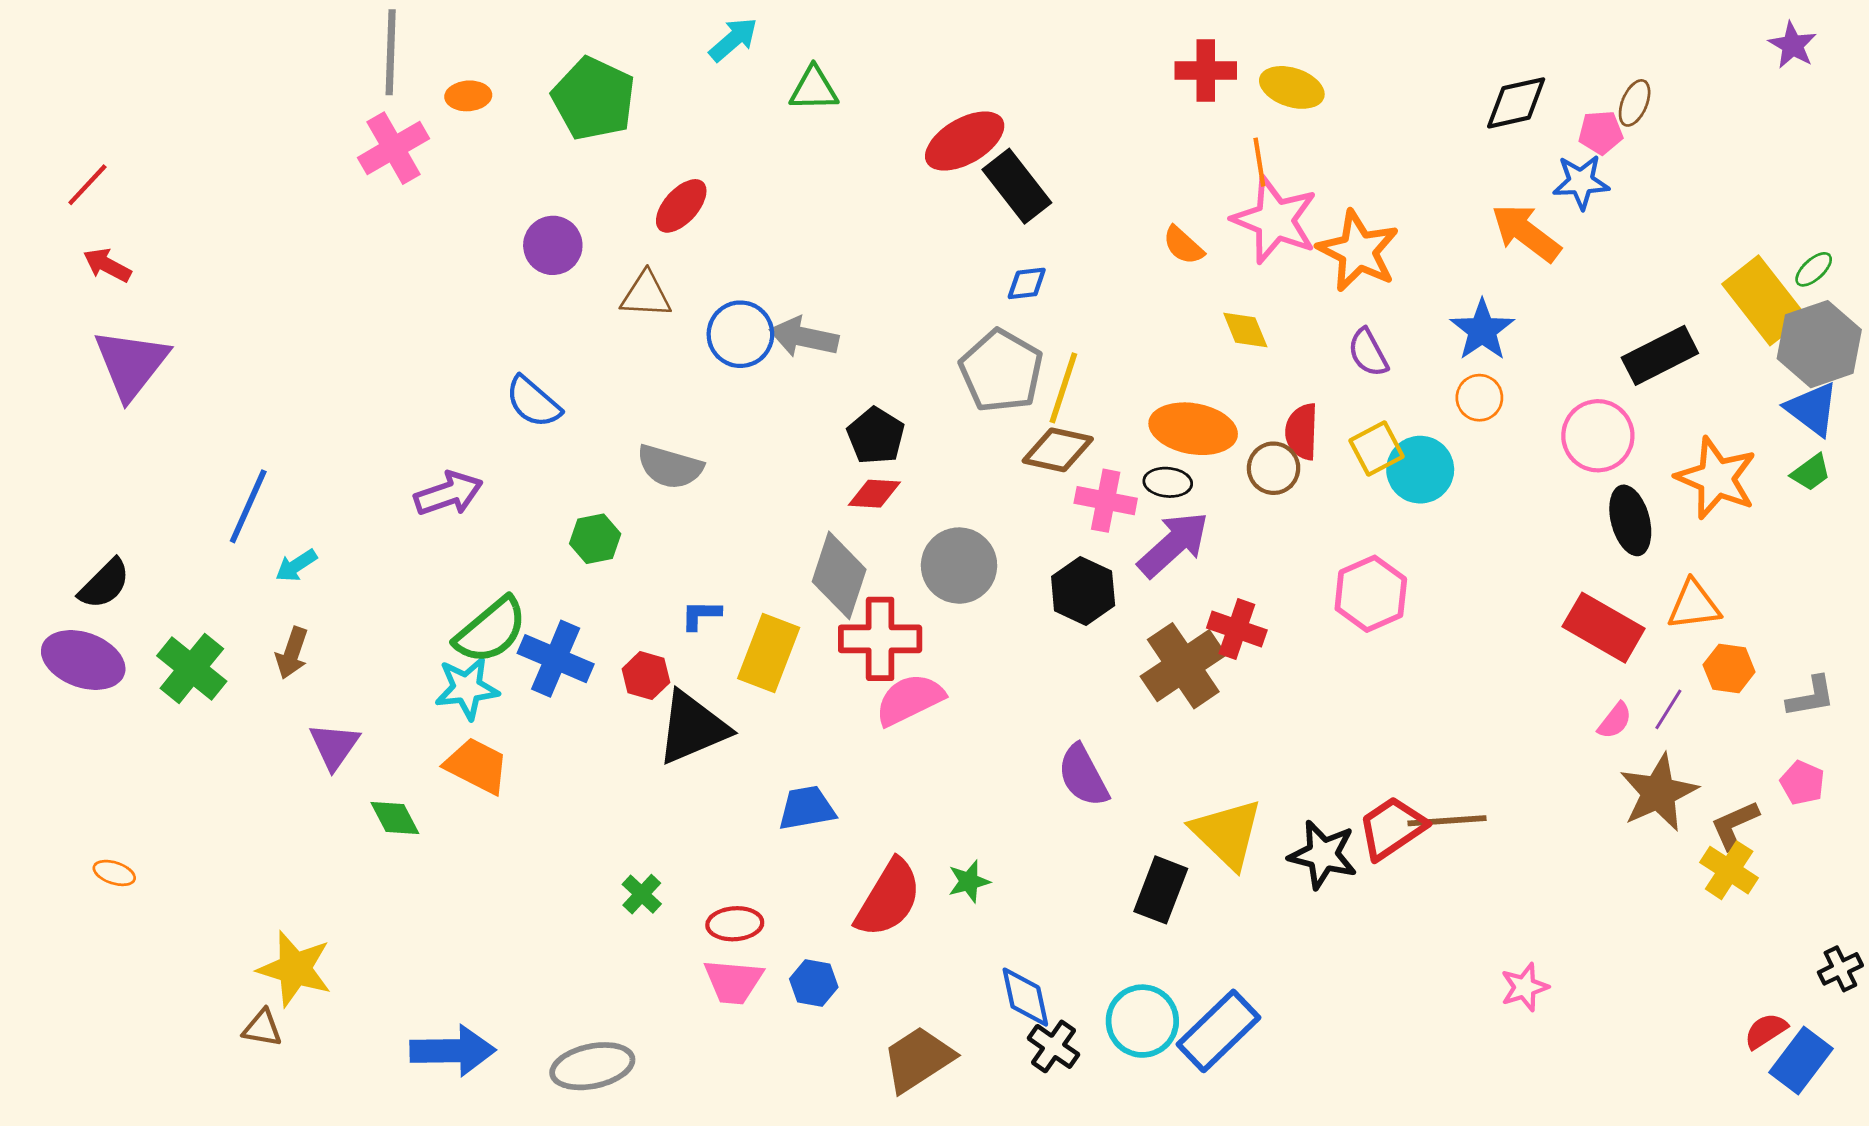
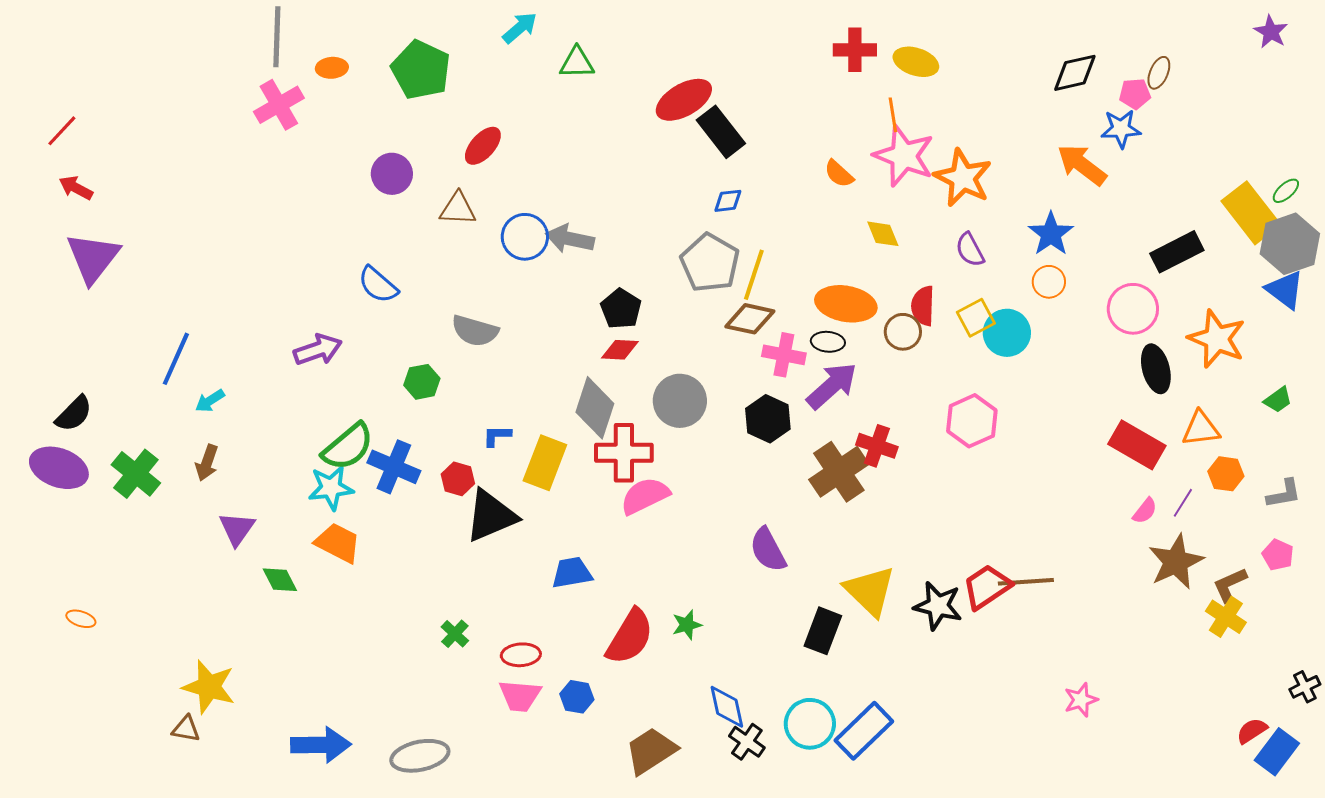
green trapezoid: (1811, 472) -> (1278, 400), moved

